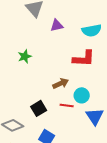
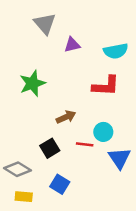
green star: (25, 56) -> (32, 83), size x1.5
brown arrow: (61, 83) -> (66, 117), moved

